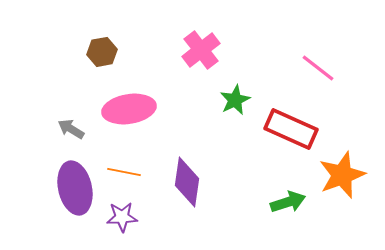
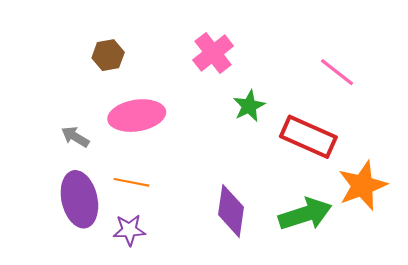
purple diamond: (187, 182) -> (231, 211), moved
green arrow: (288, 202) -> (305, 214), size x1.4

